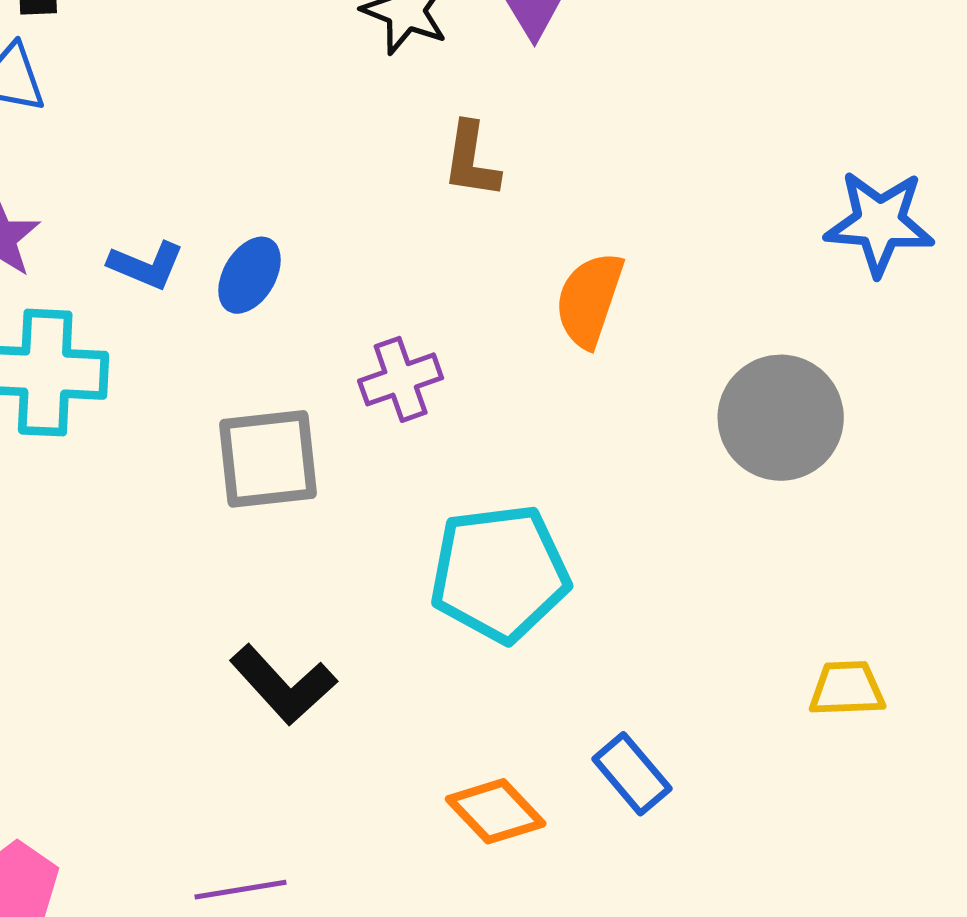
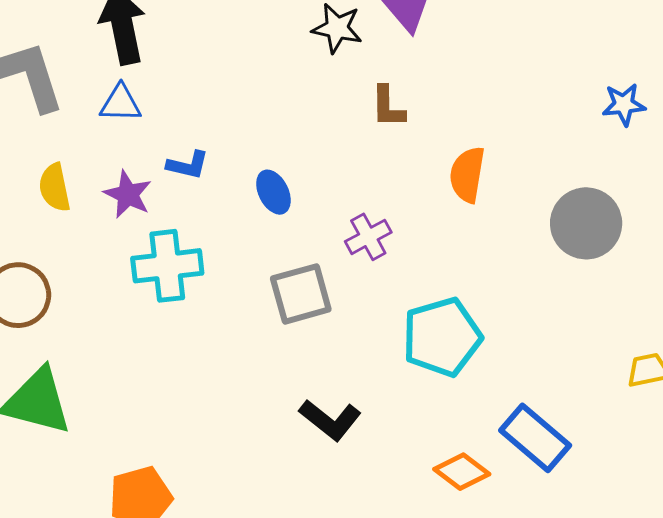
blue star: (879, 223) -> (624, 104), size x0.7
blue L-shape: (146, 265) -> (188, 165), moved
blue ellipse: (250, 275) -> (273, 192), turned -48
blue rectangle: (632, 774) -> (535, 438), size x1.5

